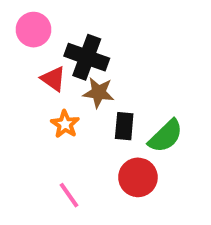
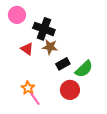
red triangle: (53, 79) -> (27, 49), moved
orange star: (65, 124) -> (28, 88), moved
black rectangle: (124, 126) -> (63, 64), turned 56

